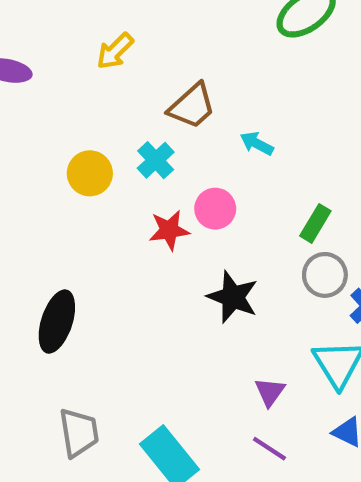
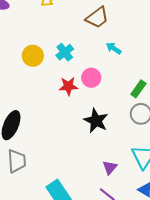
brown trapezoid: (192, 106) -> (97, 18), moved
gray trapezoid: (79, 433) -> (17, 161), moved

